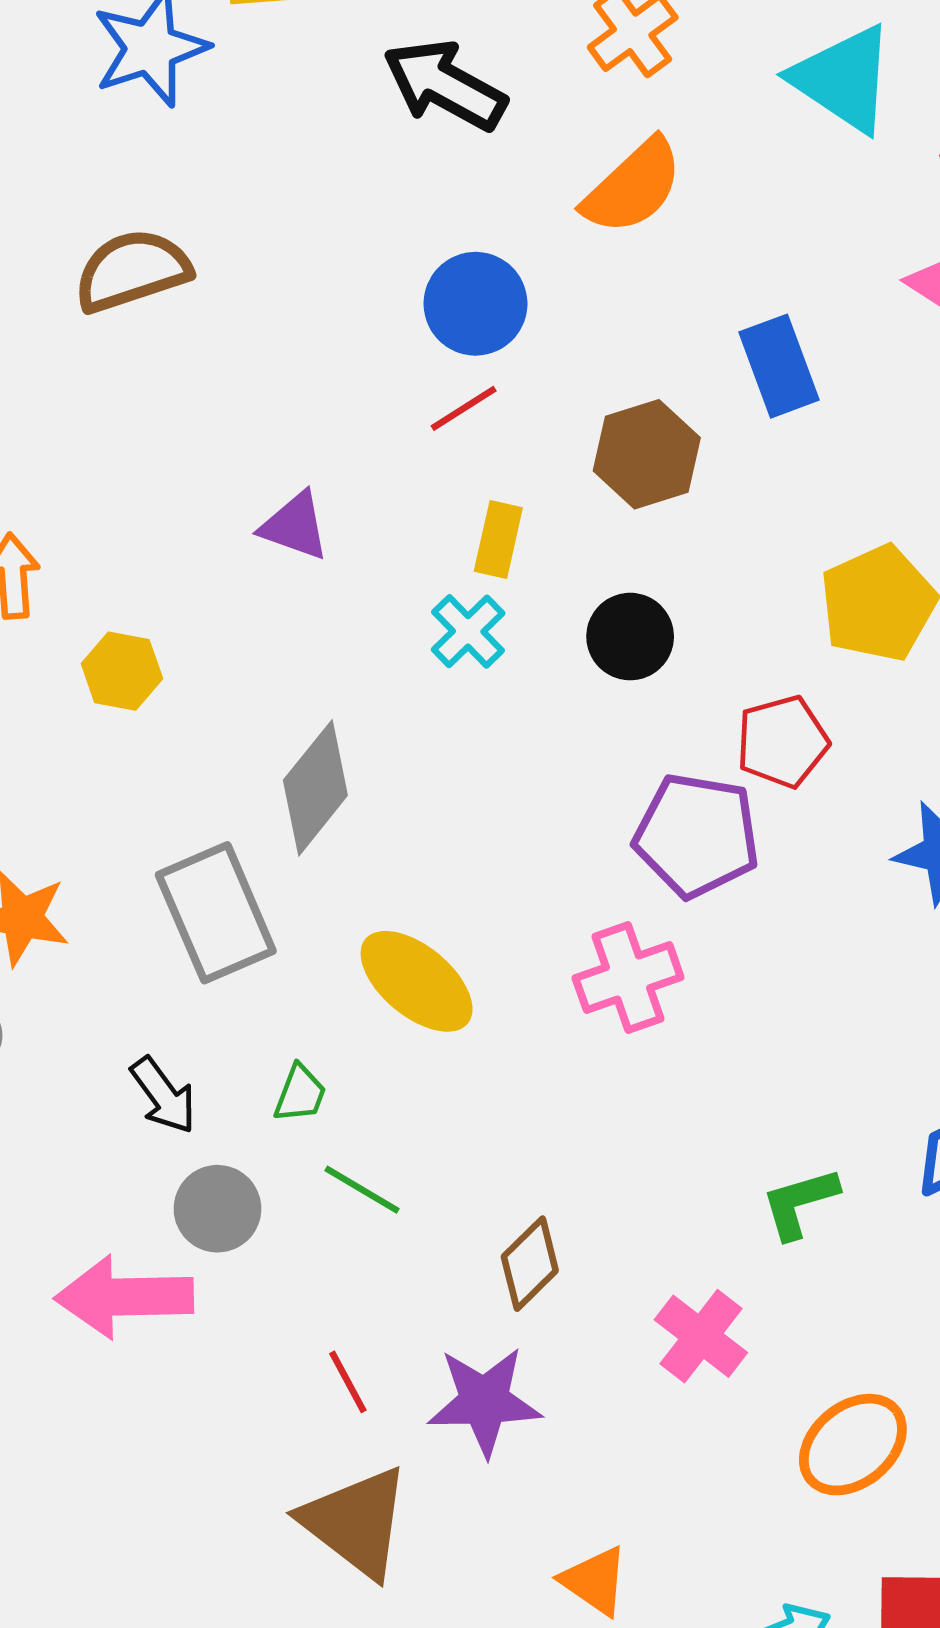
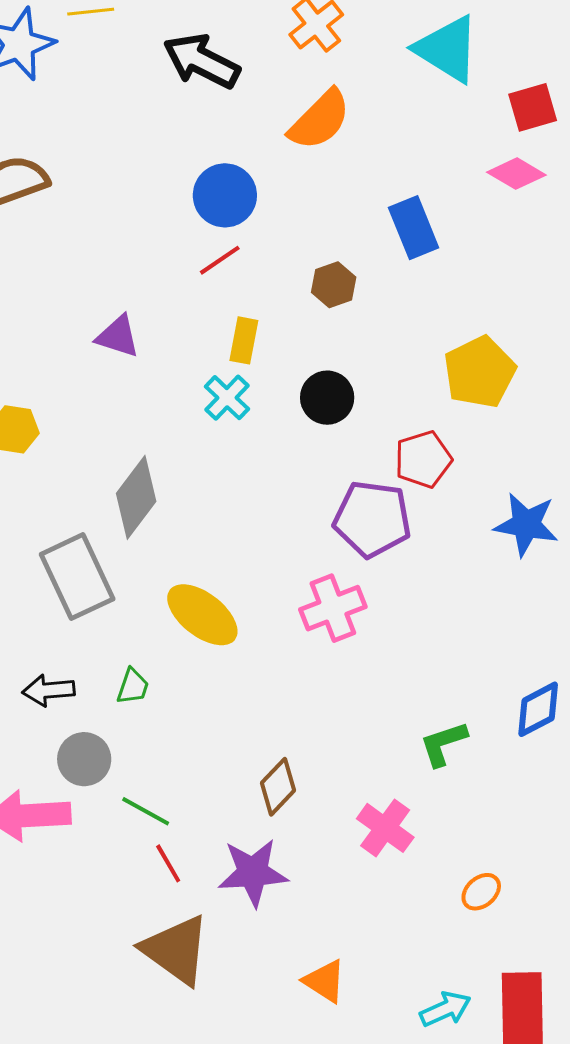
brown hexagon: (647, 454) -> (334, 285), size x0.7
black arrow: (163, 1095) -> (49, 690), turned 123
green line: (362, 1190) -> (146, 811), moved
orange ellipse: (853, 1445) -> (481, 892), size x0.6

